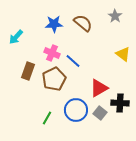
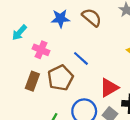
pink cross: (52, 53) -> (41, 50), moved
brown rectangle: (28, 71) -> (32, 81), moved

